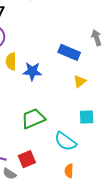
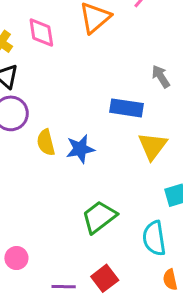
yellow triangle: (80, 81) -> (153, 146), size x1.5
cyan semicircle: (65, 141) -> (154, 238), turned 60

